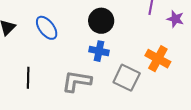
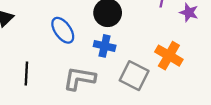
blue ellipse: (47, 28) -> (63, 30), moved

